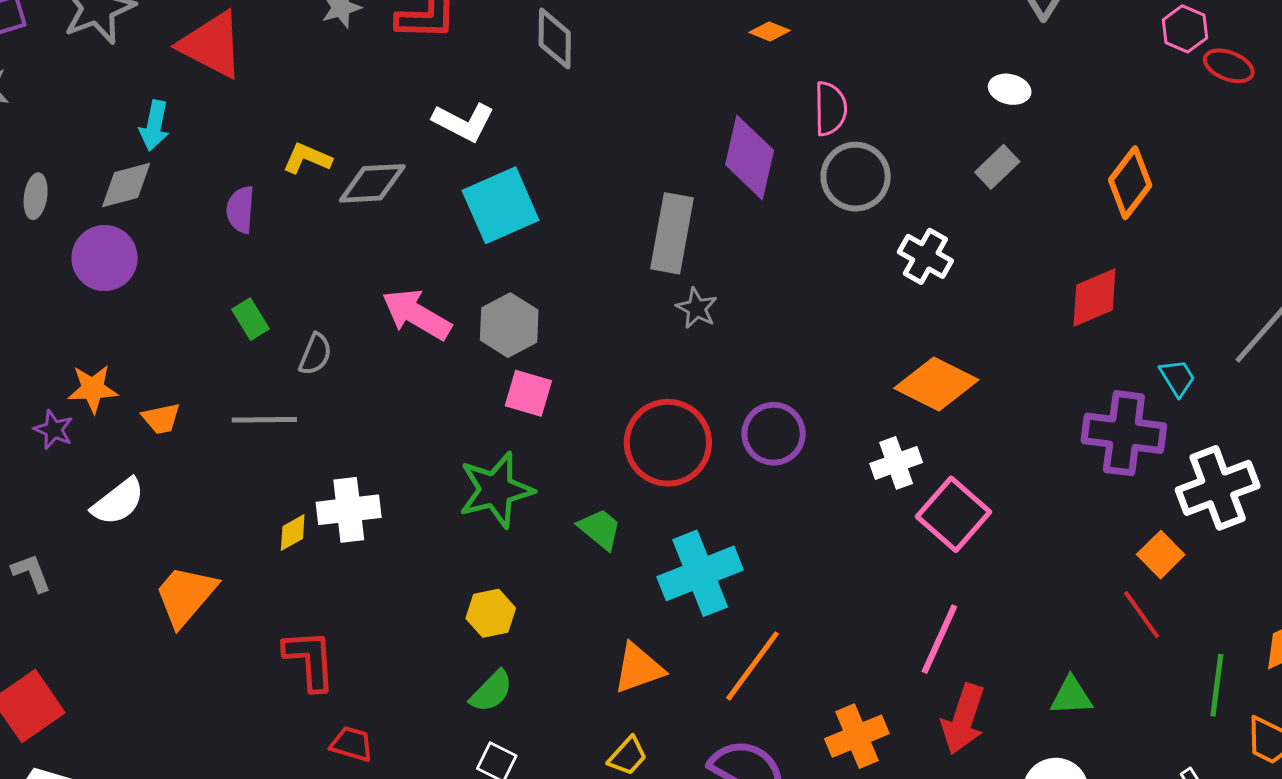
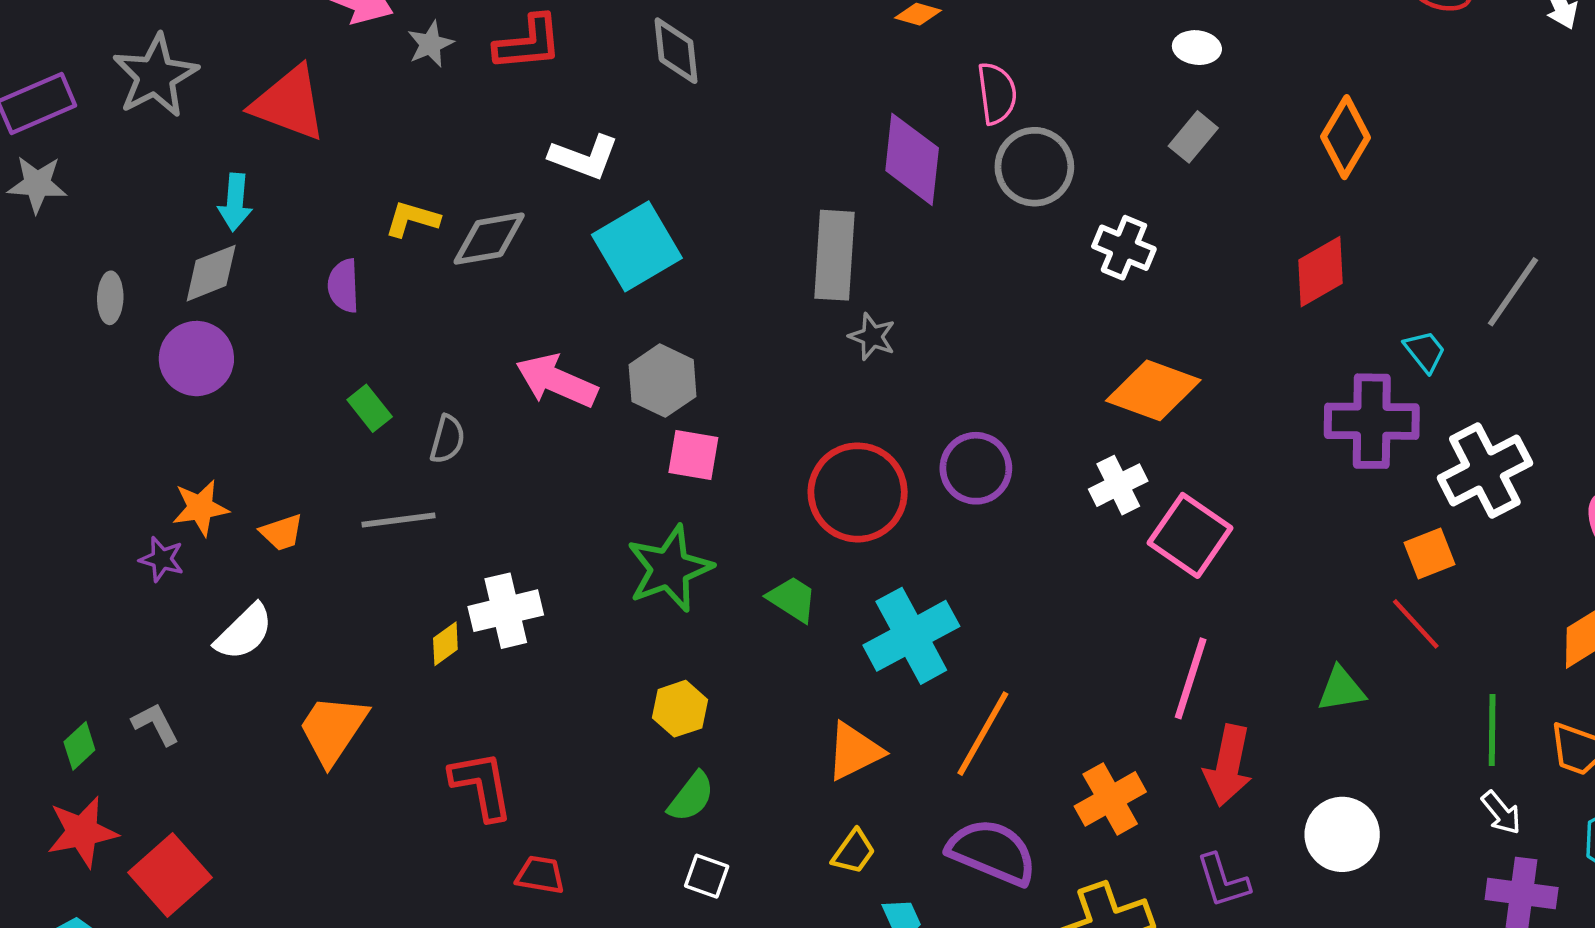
orange square: (1161, 555) -> (1429, 553), turned 30
green line: (1217, 685) -> (1492, 730), moved
green triangle: (1071, 696) -> (1341, 689), moved

